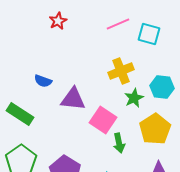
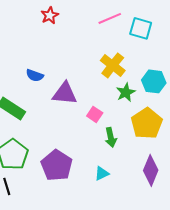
yellow cross: (121, 71) -> (113, 65), turned -30
pink square: (103, 120) -> (95, 114), size x0.6

